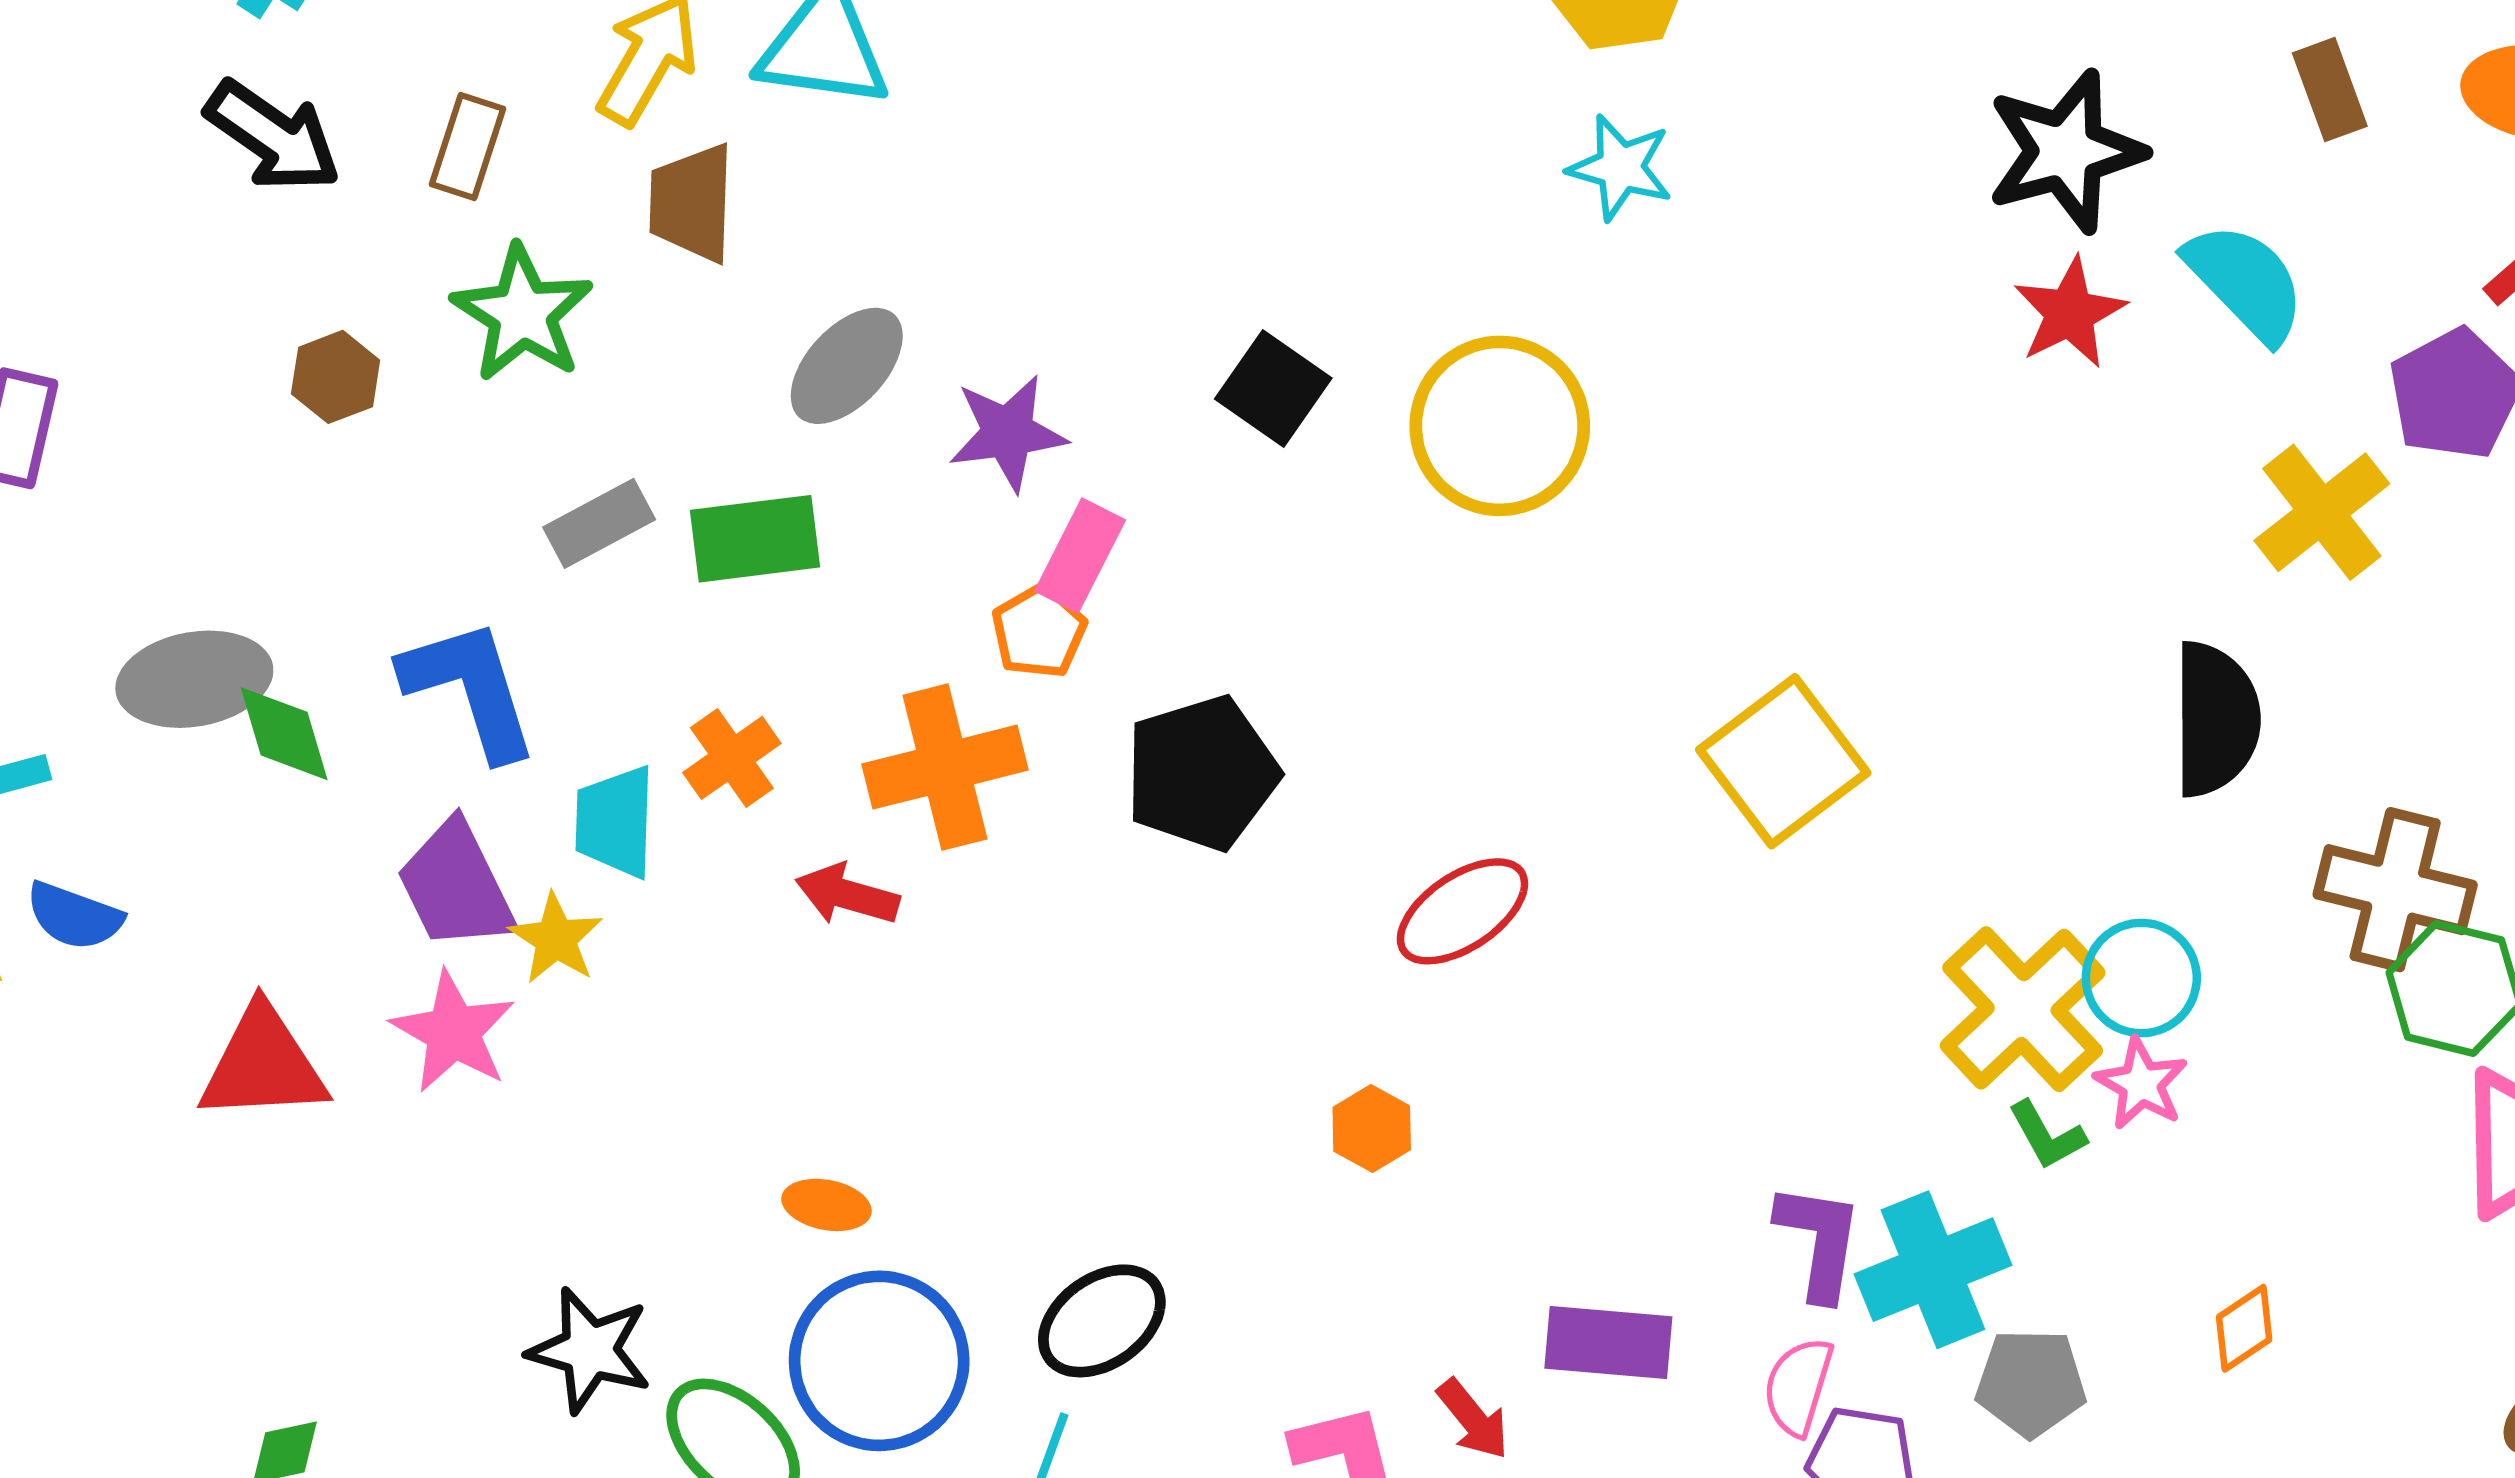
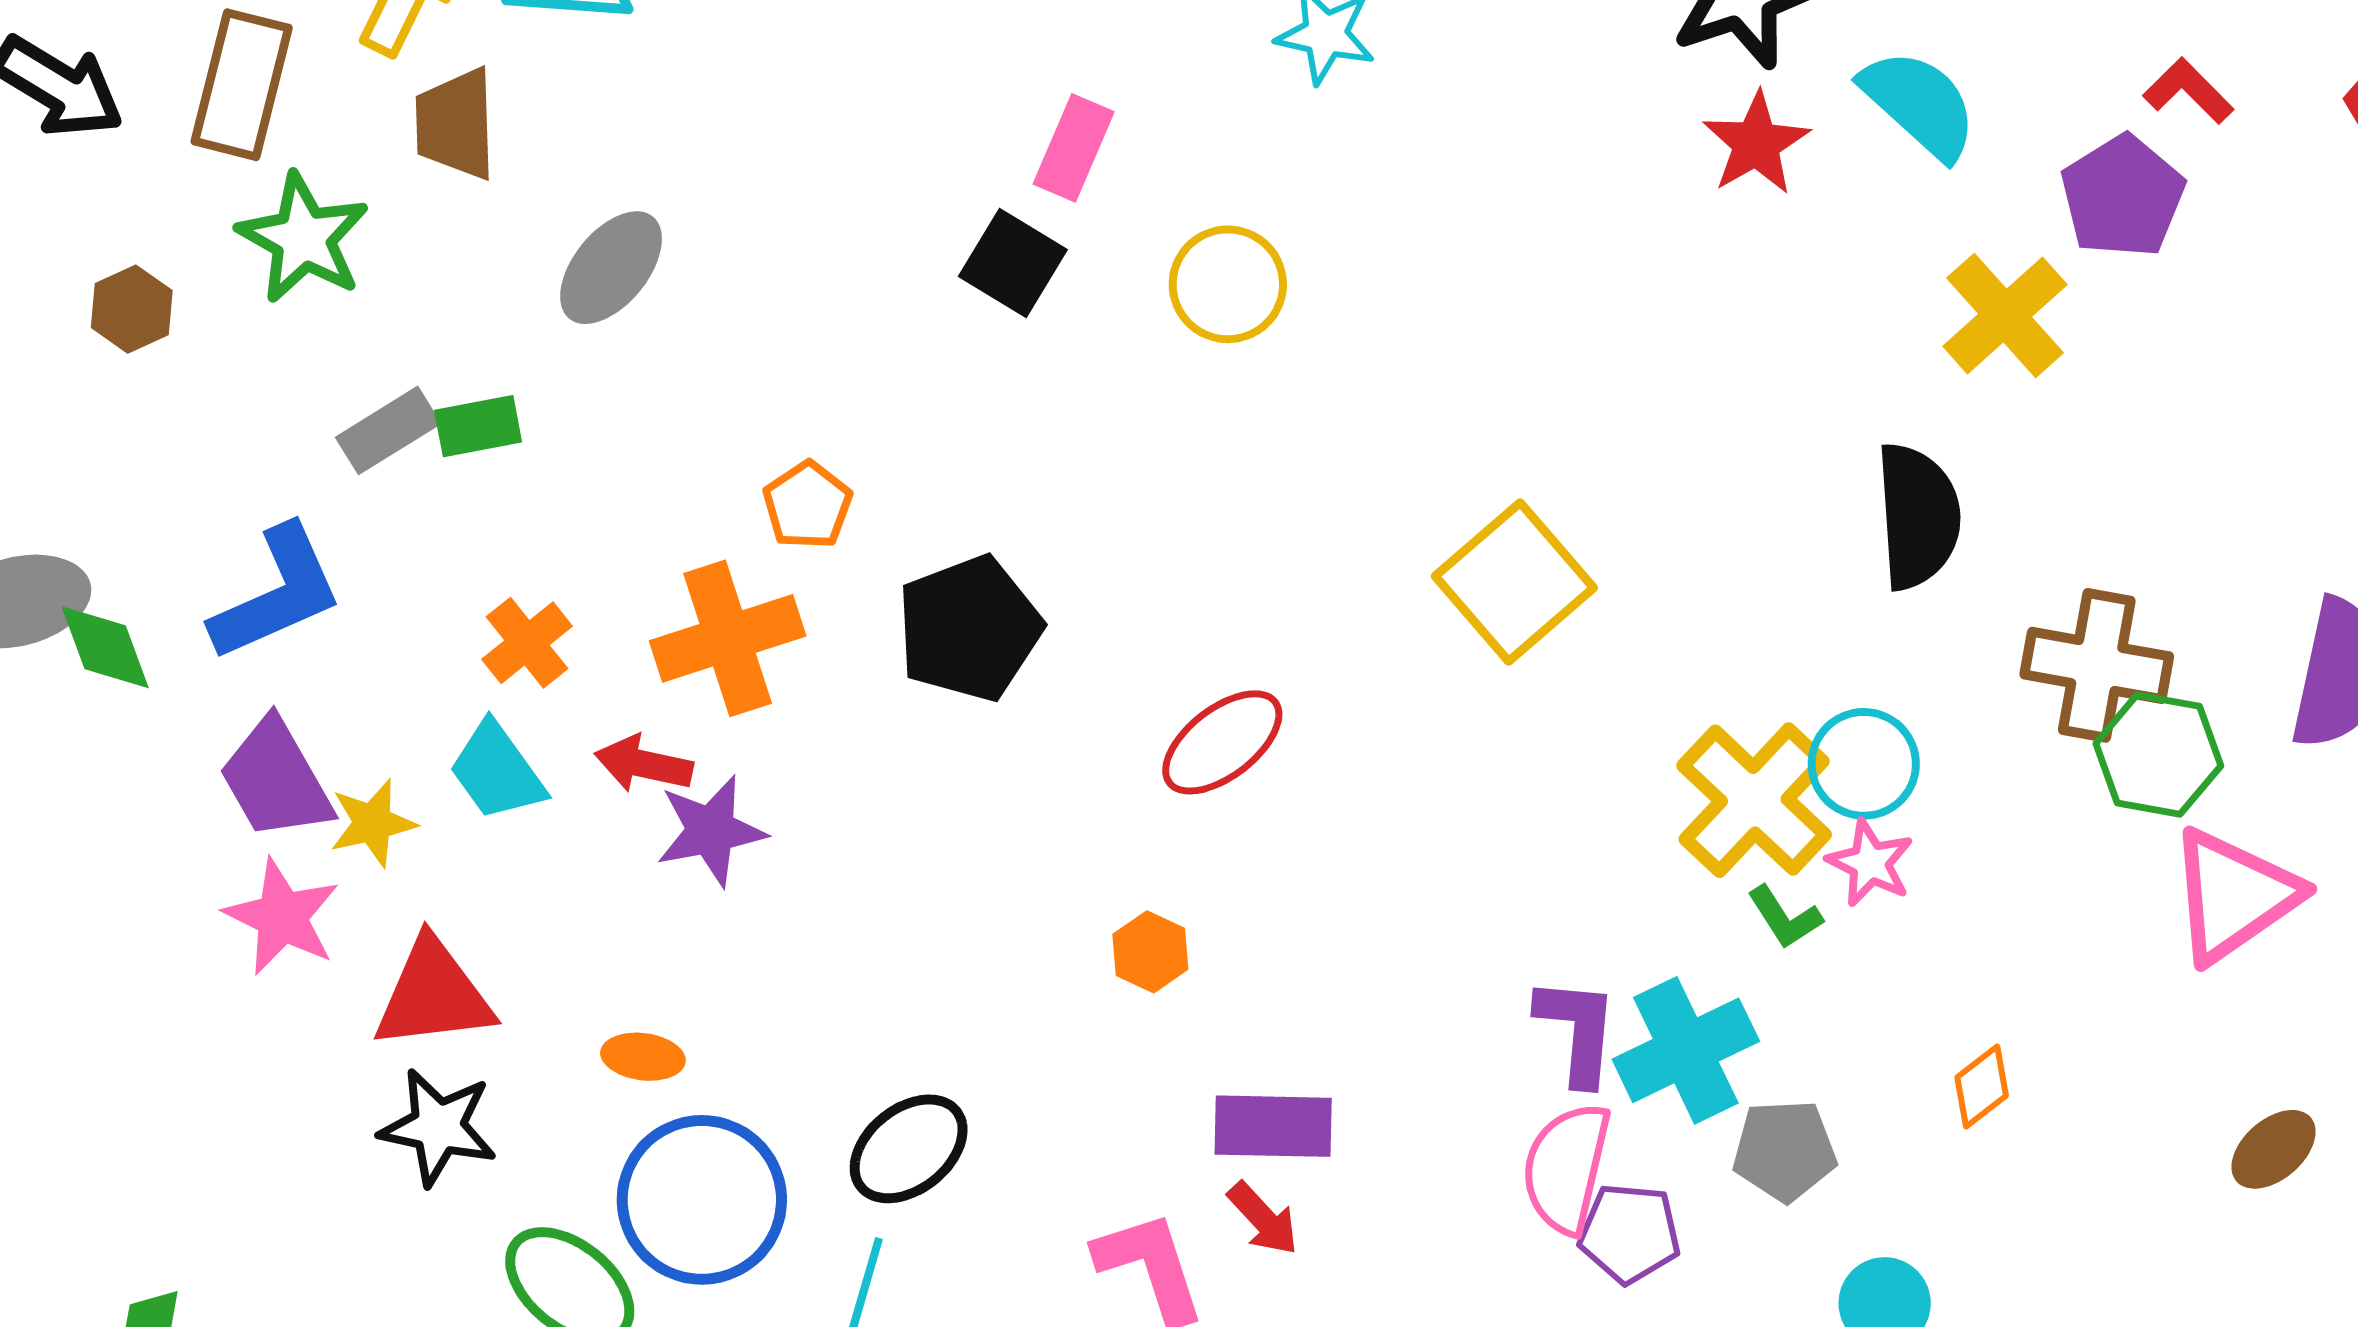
brown rectangle: (467, 146) -> (242, 85), size x1.5
yellow circle: (1500, 426) -> (1228, 284), size x0.7
purple star: (1008, 433) -> (711, 831), moved
green rectangle: (755, 539) -> (478, 426), moved, size x0.7
pink rectangle: (1080, 555) -> (1074, 148), moved
blue L-shape: (470, 689) -> (277, 593), turned 87
cyan trapezoid: (615, 822) -> (497, 771), moved, turned -34
yellow star: (556, 939) -> (373, 823), turned 30
red triangle: (263, 1065) -> (433, 995), moved
purple rectangle: (1608, 1342) -> (1273, 1126), moved
black star: (590, 1350) -> (438, 1127), moved
pink semicircle: (1798, 1386) -> (1566, 1168), size x1.4

